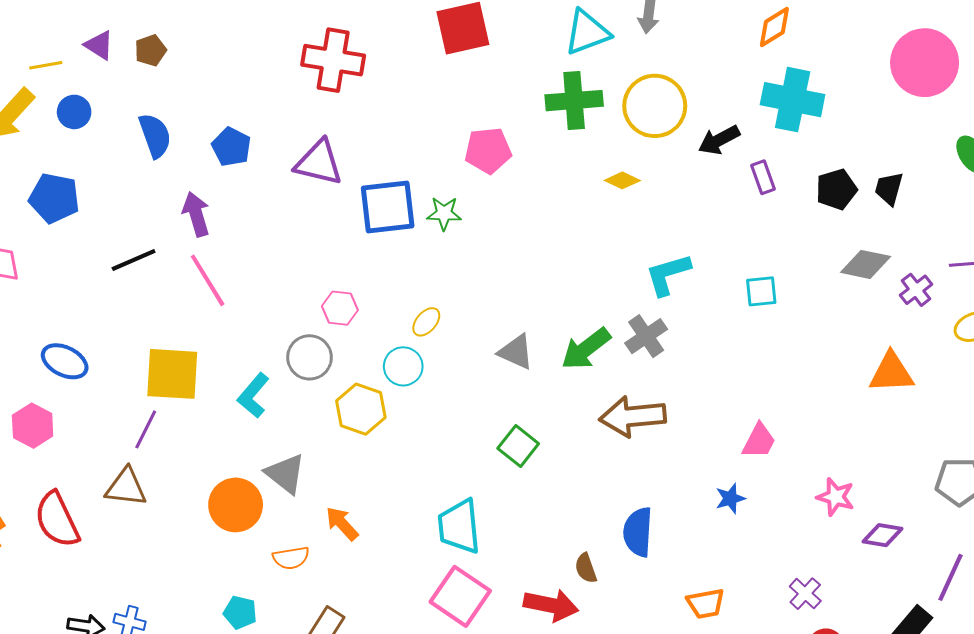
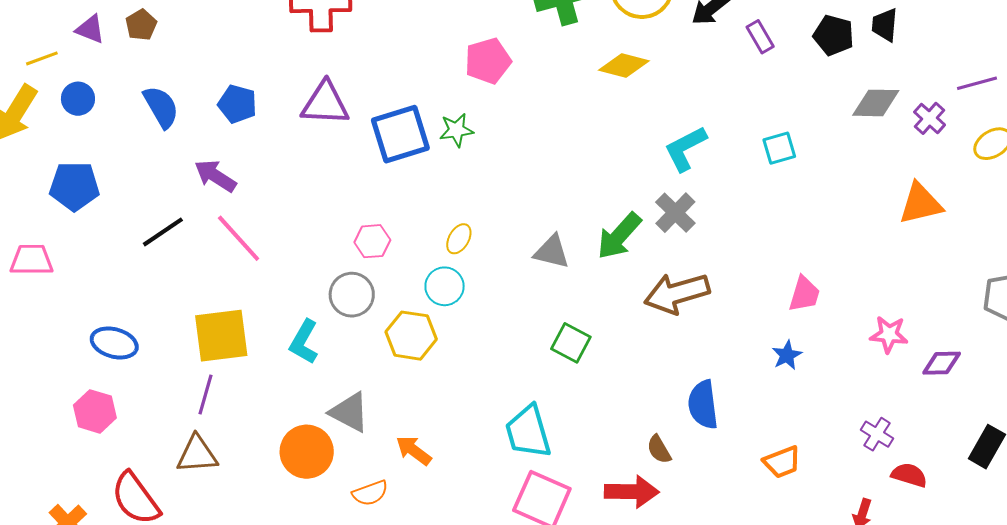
yellow diamond: (622, 180) -> (624, 65), size x1.4
black pentagon: (836, 189) -> (834, 35), turned -30
purple arrow: (196, 214) -> (215, 176), turned -30

